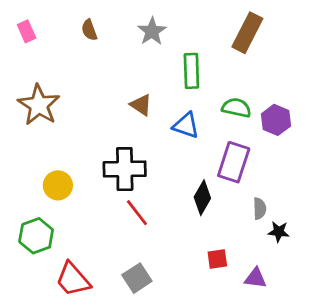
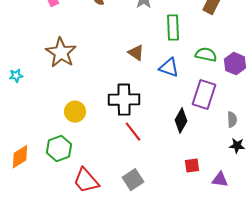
gray semicircle: (260, 209) -> (232, 120), moved

